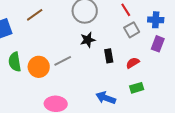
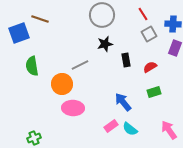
brown line: (35, 15) -> (40, 19), moved, turned 54
orange circle: (39, 67) -> (62, 84), moved
blue arrow: (106, 98) -> (123, 102), turned 30

